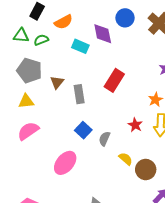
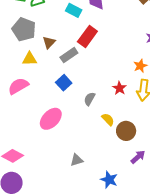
red rectangle: (114, 80) -> (87, 36), moved
gray rectangle: (79, 94) -> (69, 55), turned 60
yellow triangle: (26, 101) -> (30, 59), moved
blue square: (83, 130) -> (64, 83), moved

